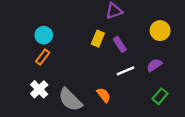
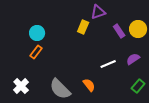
yellow rectangle: (98, 39) -> (83, 27), moved
purple rectangle: (120, 44) -> (119, 31), moved
white cross: (39, 89) -> (21, 86), moved

